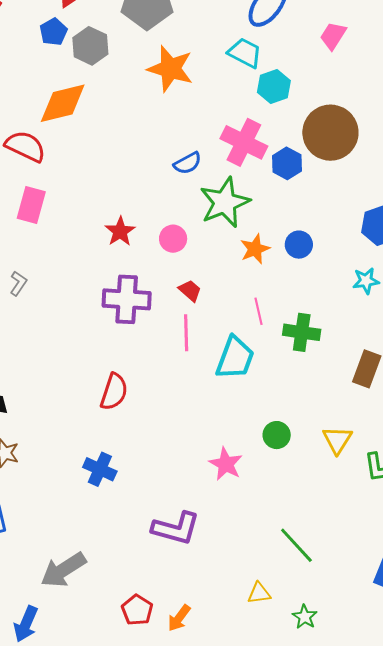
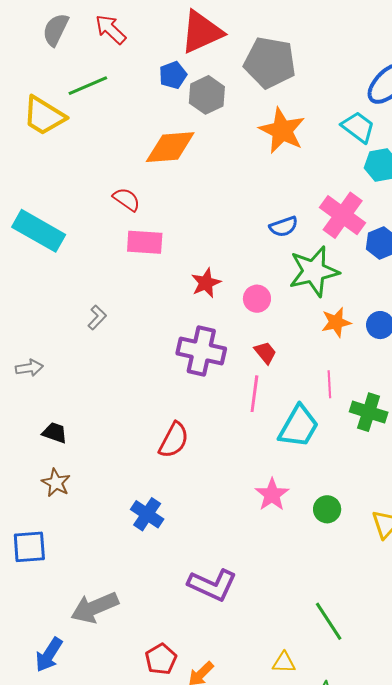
red semicircle: (25, 146) -> (126, 199), moved, size x0.7
pink rectangle: (31, 205) -> (145, 242), moved, turned 69
pink star: (226, 464) -> (272, 495), moved

